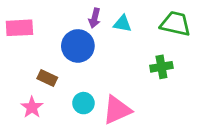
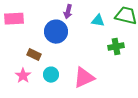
cyan triangle: (122, 24) -> (98, 21), moved
cyan circle: (83, 103) -> (51, 75), moved

